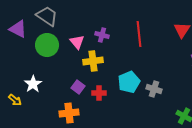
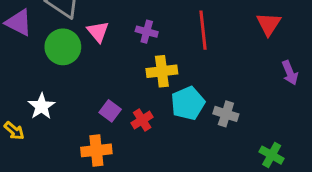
pink triangle: (77, 42) -> (98, 32), moved
yellow cross: (93, 61) -> (162, 71), moved
red cross: (99, 93) -> (142, 120), turned -32

